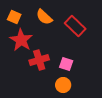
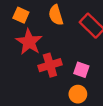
orange semicircle: (44, 17) -> (56, 15), turned 30

